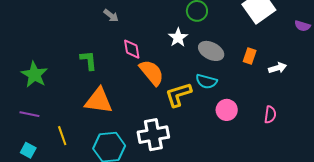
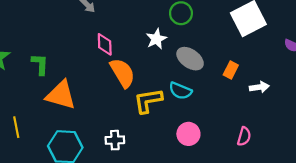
green L-shape: (88, 60) -> (40, 64), moved
pink circle: (227, 110) -> (188, 134), moved
white cross: (153, 135) -> (115, 140), size x0.6

